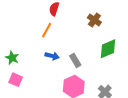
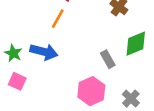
blue arrow: (52, 56) -> (44, 52), moved, size x1.5
gray rectangle: (75, 60) -> (108, 59), moved

